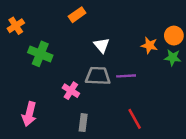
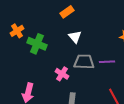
orange cross: (16, 26) -> (17, 31), moved
white triangle: (102, 45) -> (75, 37), moved

